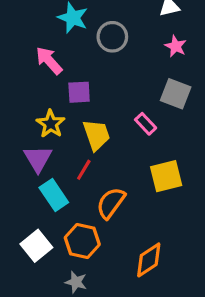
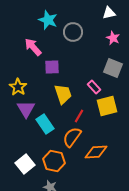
yellow star: (51, 124) -> (18, 87), moved
red line: (84, 170) -> (79, 116), moved
yellow square: (166, 176) -> (107, 106), moved
cyan rectangle: (54, 195) -> (45, 124), moved
orange diamond: (149, 260) -> (96, 152), moved, turned 30

